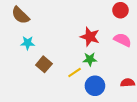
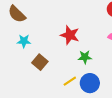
red star: (90, 37) -> (70, 35), moved
yellow line: (75, 72) -> (70, 81), moved

